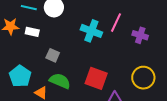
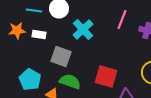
cyan cross: (91, 31) -> (83, 30), moved, turned 30
gray square: (53, 55) -> (61, 56), size x1.5

